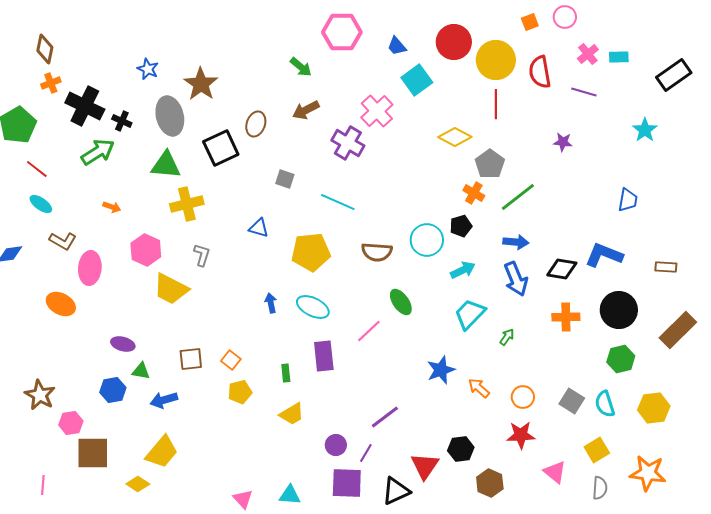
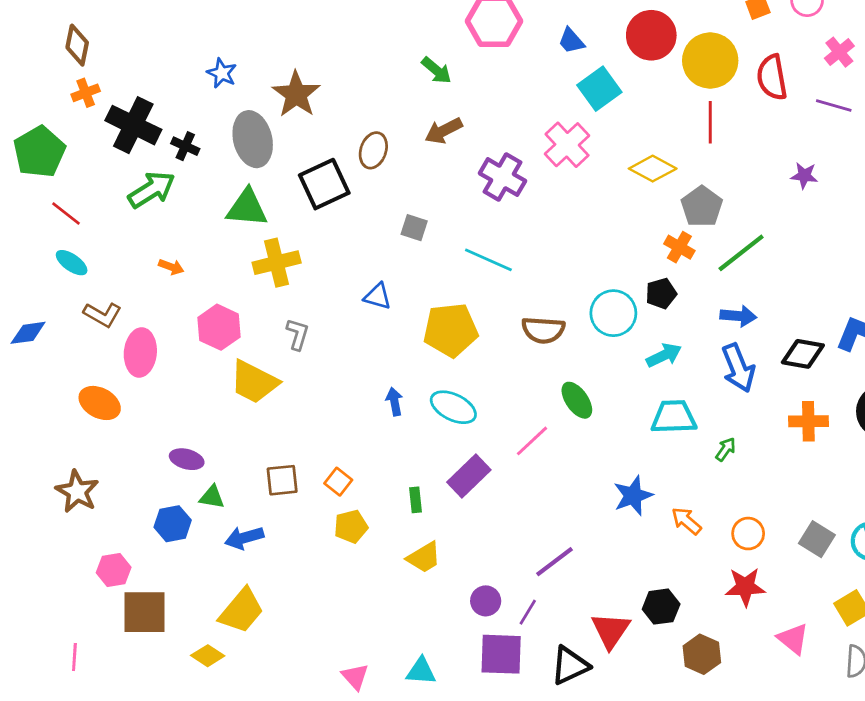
pink cross: (377, 111) -> (567, 145), moved
cyan trapezoid: (470, 314) -> (674, 417), turned 44
purple rectangle: (324, 356) -> (469, 476), turned 52
brown star: (40, 395) -> (77, 491), moved

